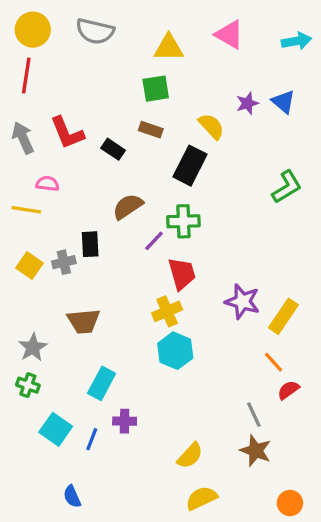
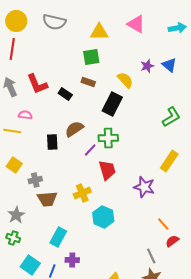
black rectangle: (90, 244) -> (52, 142), moved
gray cross: (64, 262) -> (35, 180), moved
yellow cross: (167, 311) -> (82, 193), moved
yellow rectangle: (283, 316) -> (169, 161), moved

